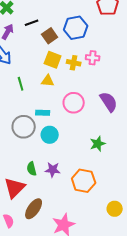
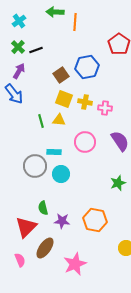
black line: (32, 23) -> (36, 50), moved
pink cross: (93, 58) -> (105, 108), moved
green line: (21, 84) -> (41, 121), moved
green star: (98, 144) -> (118, 183), moved
purple star: (53, 170) -> (62, 221), moved

